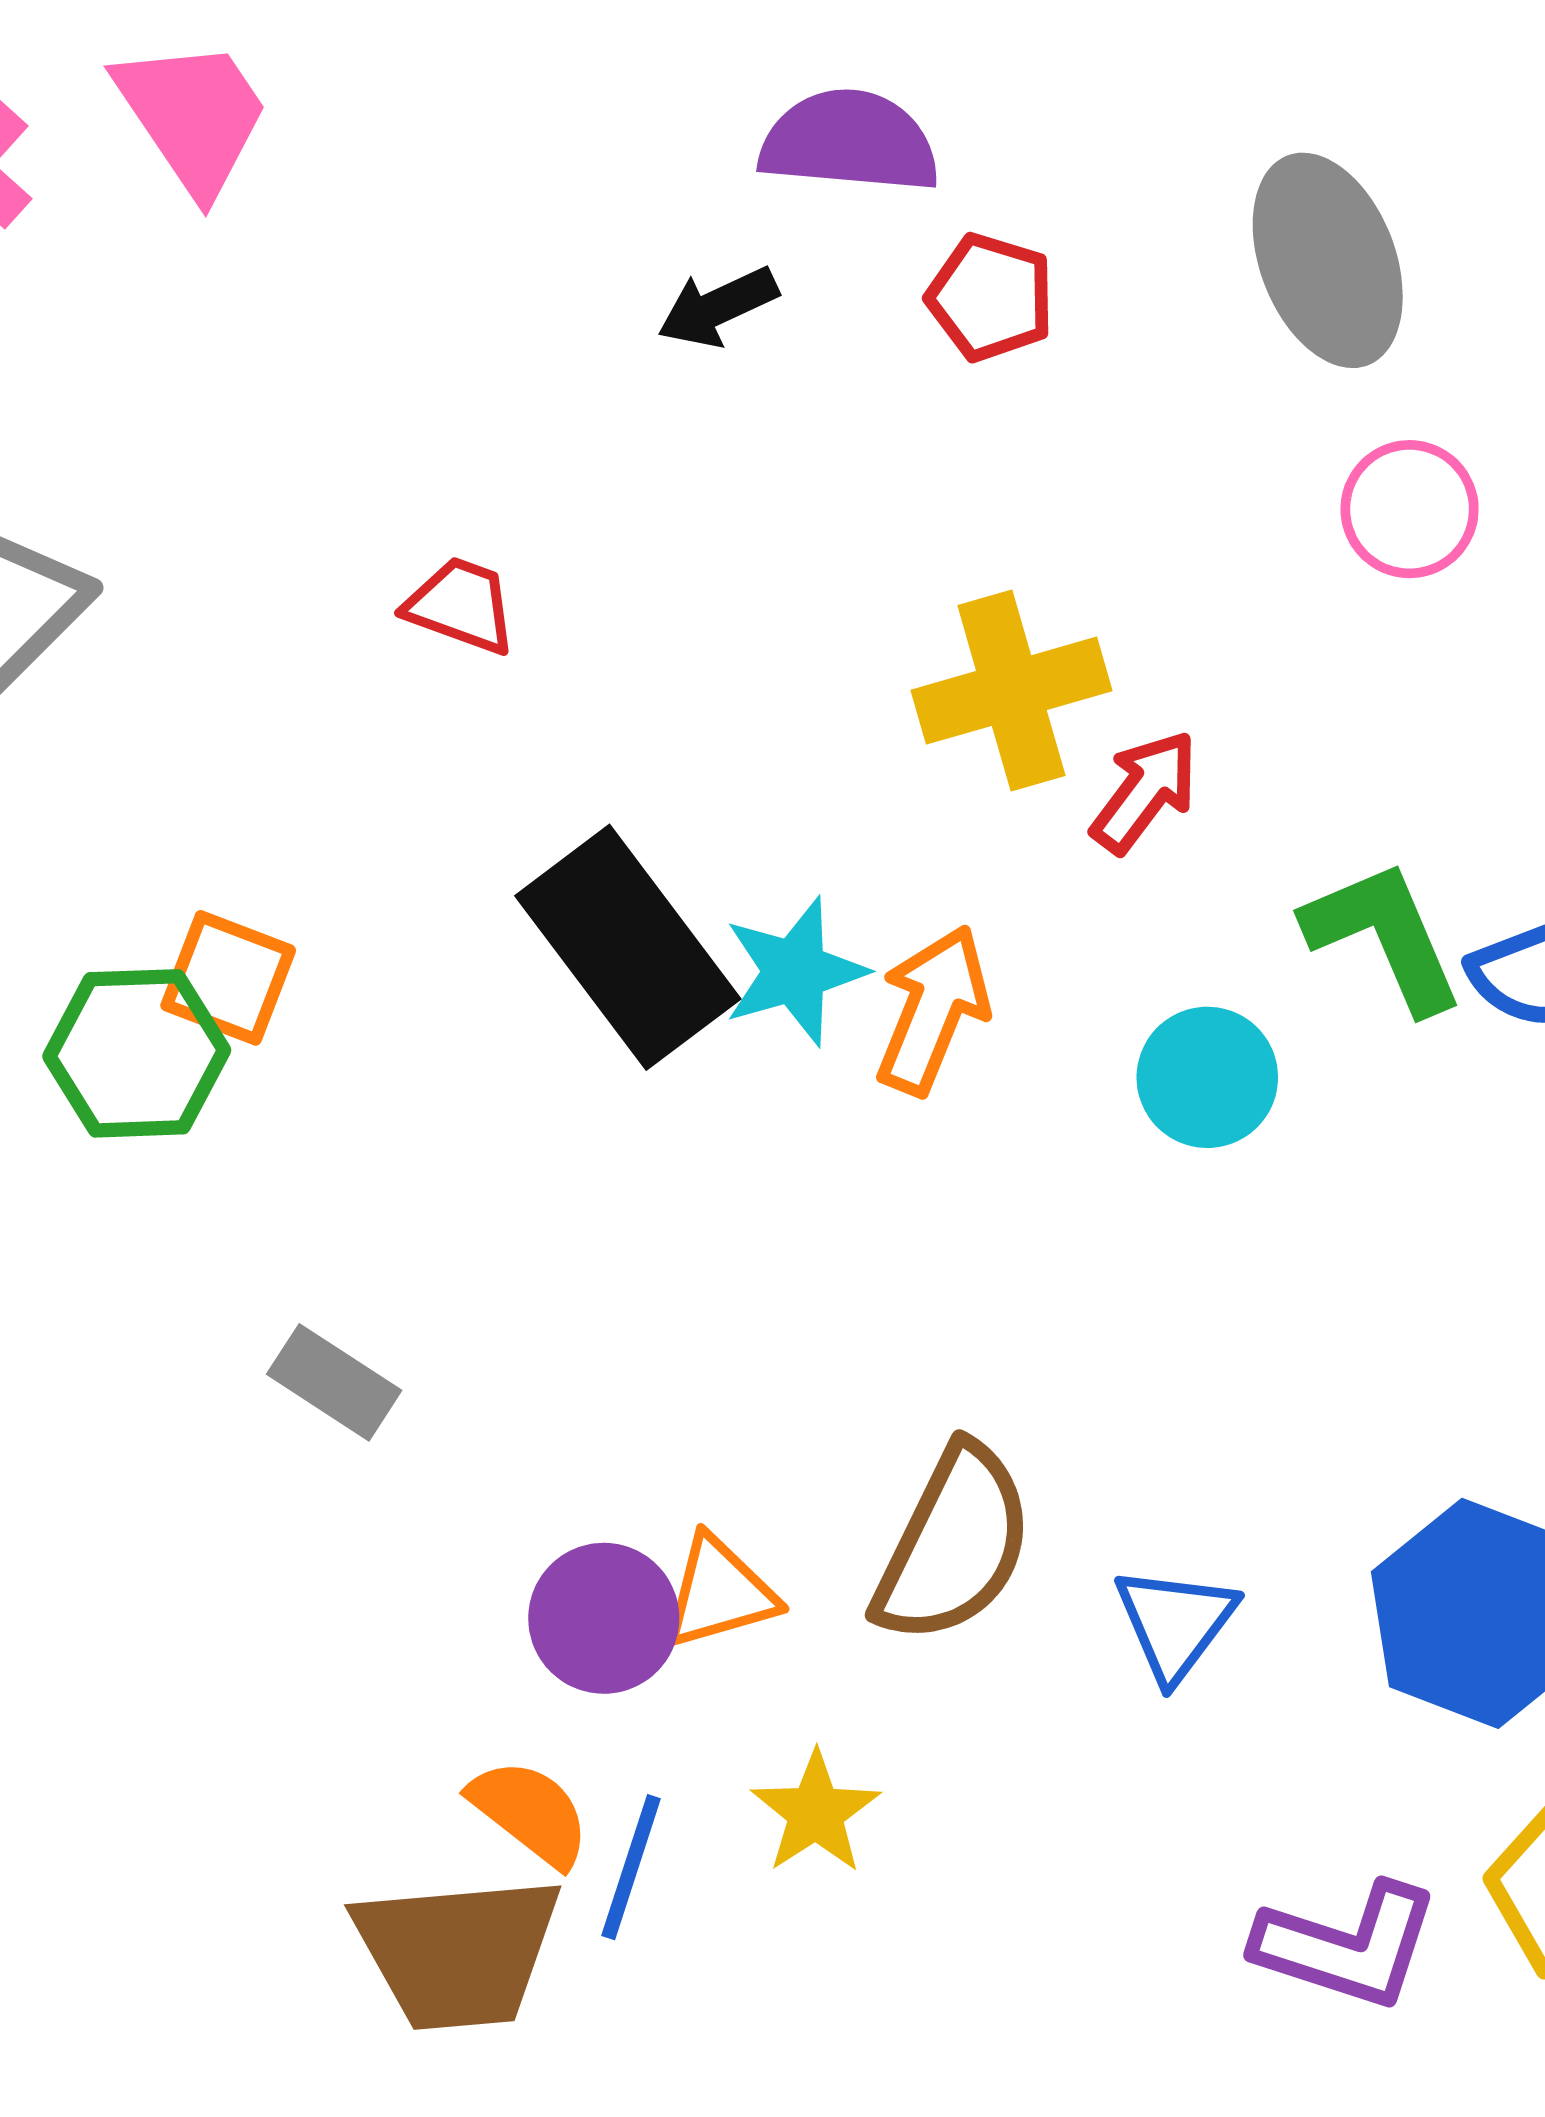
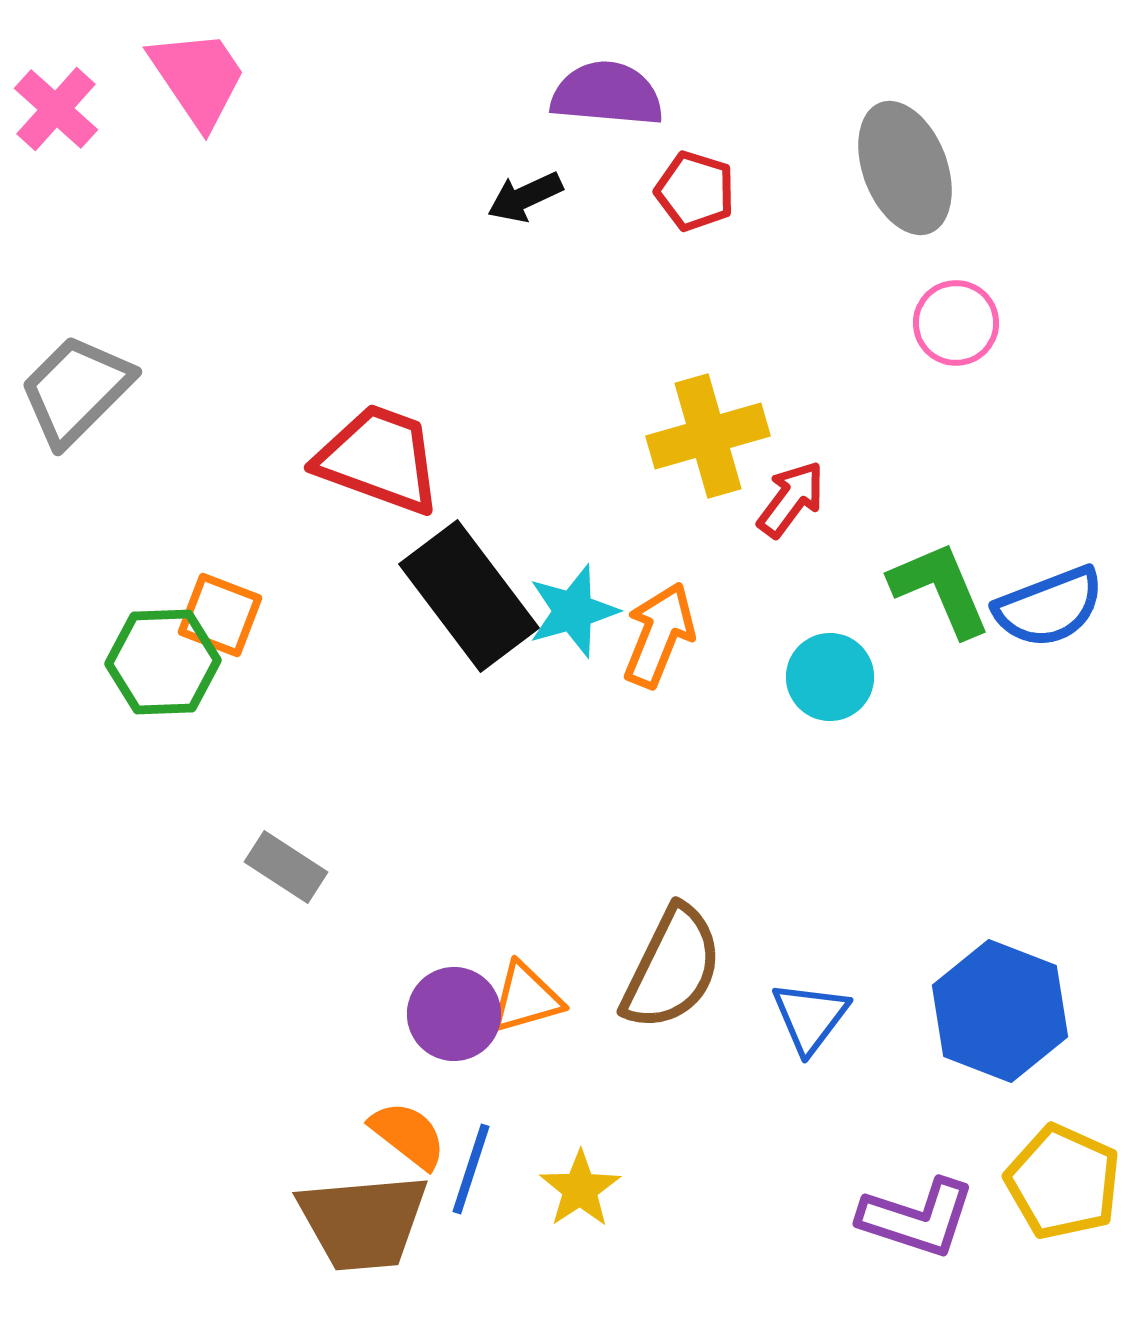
red trapezoid: (461, 605) -> (379, 459), moved, size x1.8
yellow star: (816, 1812) -> (580, 1189), moved

